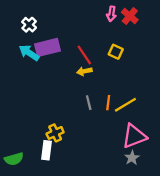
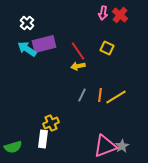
gray line: (89, 103) -> (82, 95), turned 40
pink triangle: (134, 136) -> (105, 146), moved

